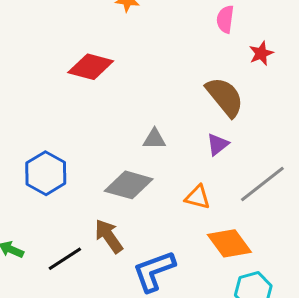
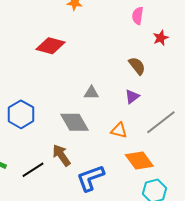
brown semicircle: (225, 97) -> (137, 66), size x0.7
gray diamond: (129, 185) -> (75, 122), turned 44

